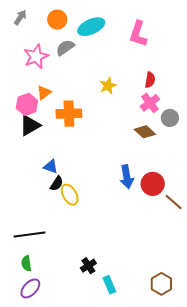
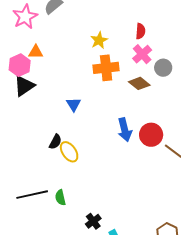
orange triangle: (44, 92) -> (36, 52), turned 42
orange cross: (69, 114) -> (106, 68), moved
blue triangle: (51, 167) -> (74, 104), moved, turned 42
green semicircle: (26, 263) -> (60, 198), moved

